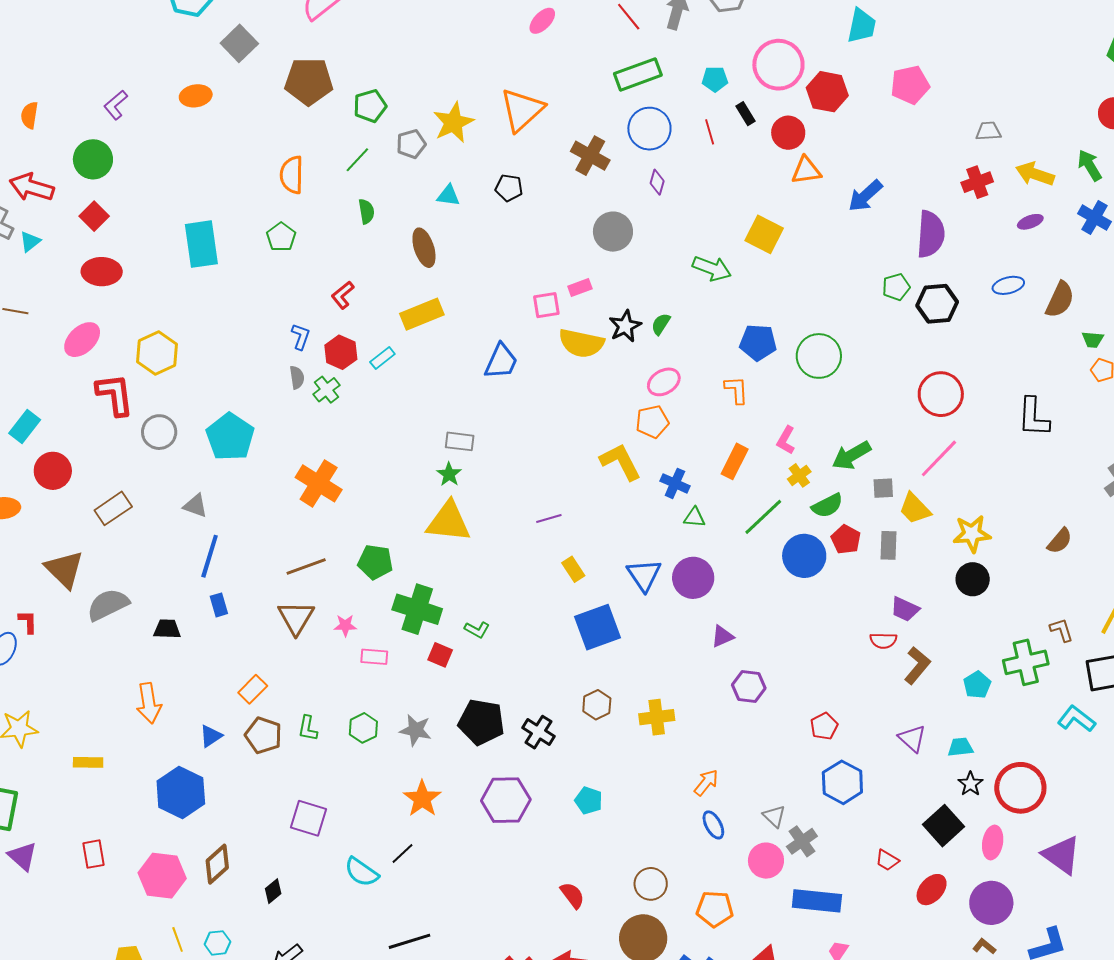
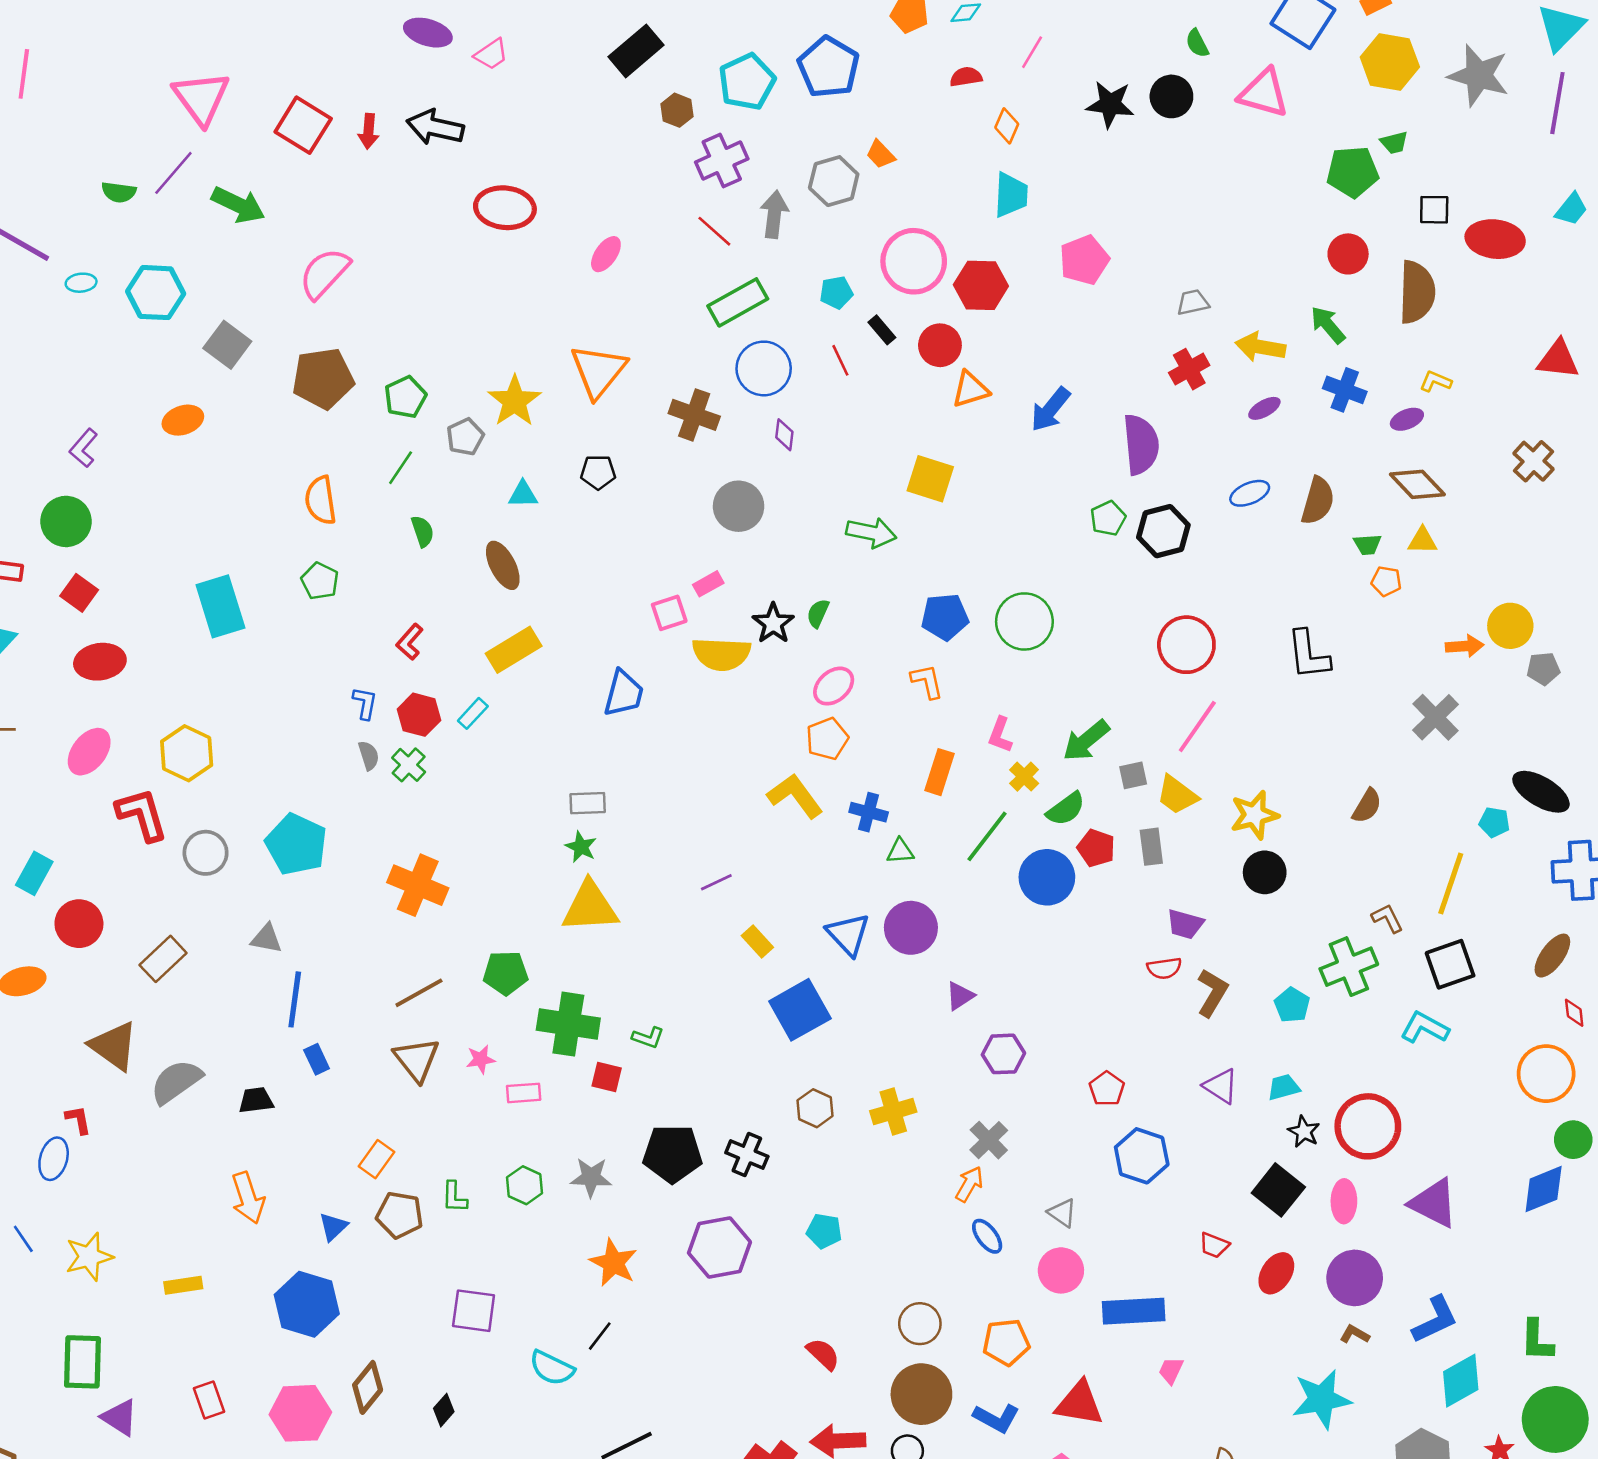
gray cross: (802, 841) -> (989, 1140), moved

